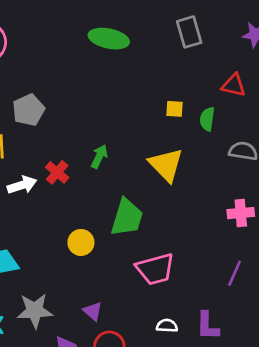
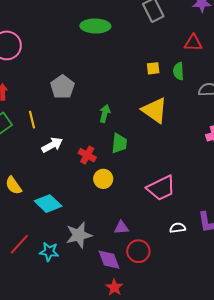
gray pentagon: (28, 110) -> (62, 87), moved
red cross: (57, 172) -> (87, 155), moved
green trapezoid: (127, 217) -> (119, 143), moved, size x0.7
purple triangle: (93, 311) -> (121, 228), turned -35

